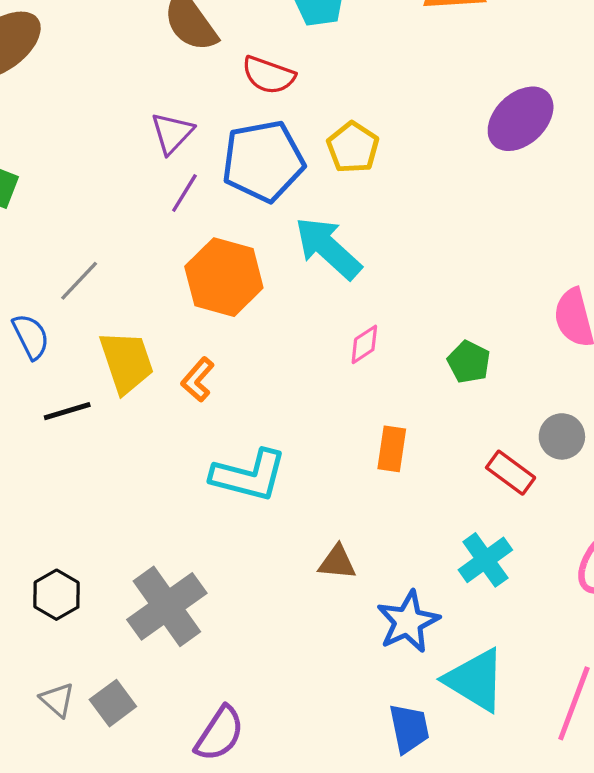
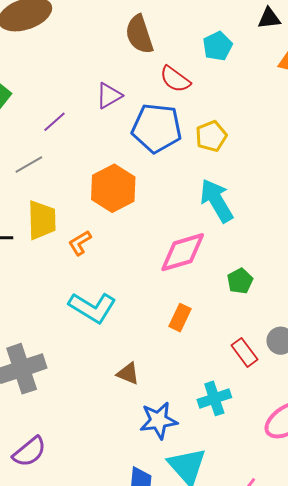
purple line: (184, 193) -> (54, 122), moved
cyan arrow: (328, 248) -> (217, 201), moved
pink diamond: (364, 344) -> (183, 252), size x2.0

